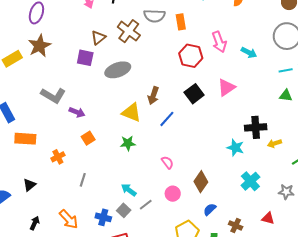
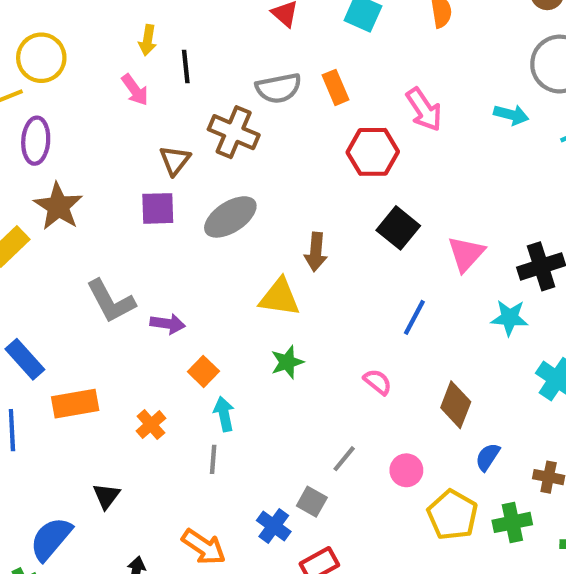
cyan arrow: (249, 53) -> (511, 115), moved
pink triangle: (226, 88) -> (466, 254), moved
gray L-shape: (53, 95) -> (111, 301), turned 45
blue line: (167, 119) -> (414, 317), moved
cyan arrow: (129, 190) -> (224, 414), moved, turned 56
pink circle: (173, 194) -> (406, 470), moved
gray line: (146, 205) -> (344, 459), moved
blue cross: (103, 217) -> (274, 526), turned 35

